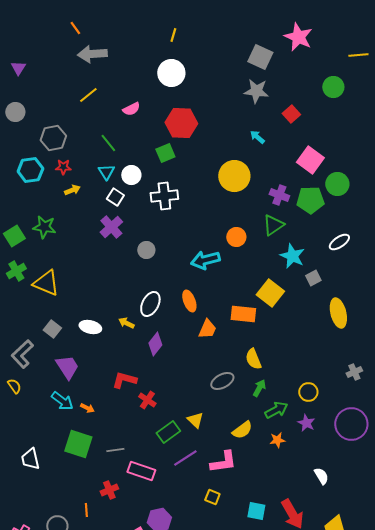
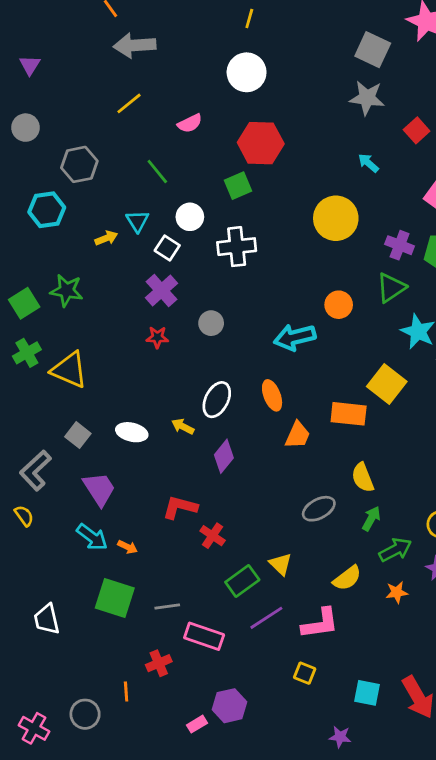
red star: (63, 167) -> (157, 337), moved
cyan triangle: (106, 172) -> (137, 221), moved

